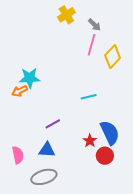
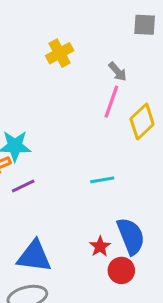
yellow cross: (66, 15) -> (60, 53), moved
purple line: (53, 124) -> (23, 186), moved
blue triangle: (47, 150) -> (34, 256), size x1.4

